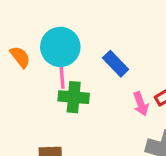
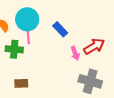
green cross: (74, 97) -> (14, 49), moved

